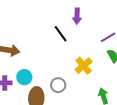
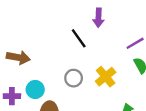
gray circle: (58, 85) -> (74, 78), moved

